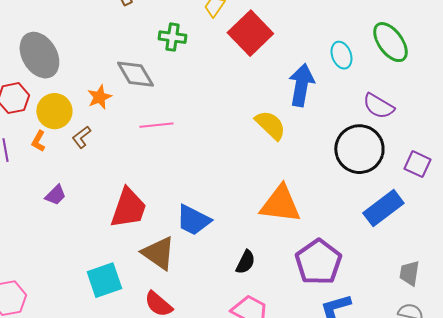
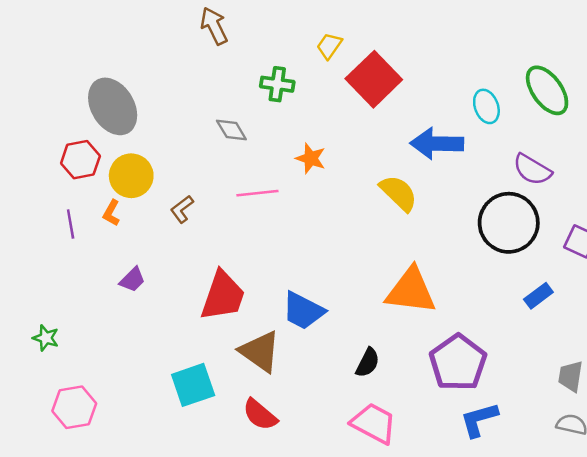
gray diamond: (135, 74) -> (231, 130), size x0.7
blue arrow: (301, 85) -> (437, 144), turned -99
orange star: (99, 97) -> (311, 158), moved, turned -30
brown L-shape: (81, 137) -> (182, 209), moved
blue rectangle: (383, 208) -> (538, 296), size x0.6

